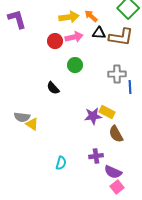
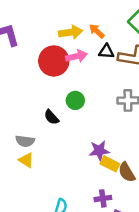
red circle: (55, 41) -> (54, 61), size x1.6
green circle: (75, 65) -> (75, 100), moved
yellow rectangle: (107, 112) -> (110, 164), moved
gray semicircle: (22, 117) -> (25, 141), moved

